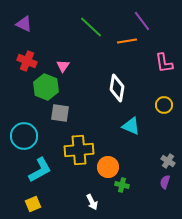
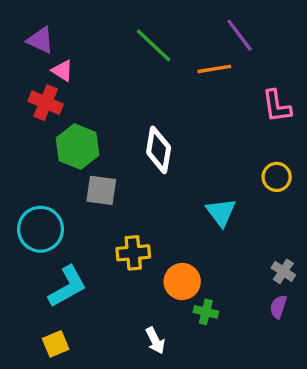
pink triangle: (63, 66) -> (62, 71), moved, turned -32
white diamond: (117, 88) -> (159, 150), moved
cyan triangle: (131, 126) -> (221, 212), turned 30
yellow cross: (79, 150) -> (133, 253), size x0.7

